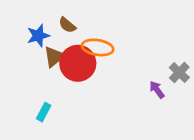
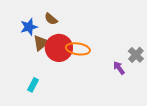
orange ellipse: (98, 47) -> (78, 49), moved

